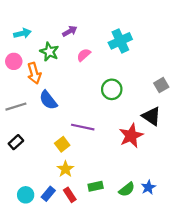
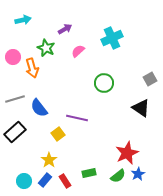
cyan arrow: (22, 33) -> (23, 20), moved
blue semicircle: (48, 100) -> (39, 108), moved
red star: (131, 136) -> (127, 153), moved
black rectangle: (16, 142) -> (15, 132), size x1.5
yellow star: (65, 169) -> (49, 160), moved

